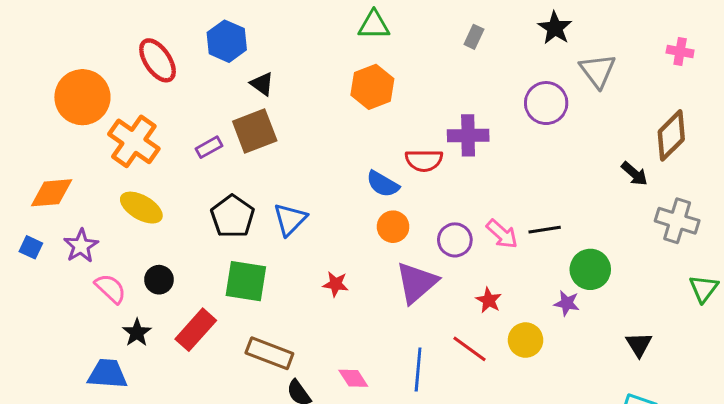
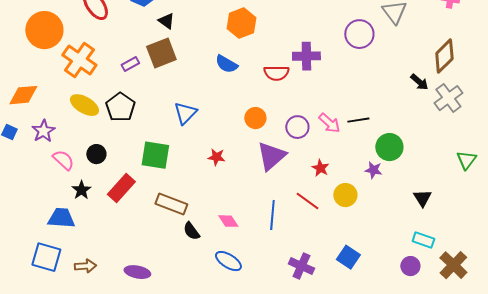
blue semicircle: (383, 184) -> (226, 64), moved
black pentagon: (233, 216) -> (120, 107), moved
gray cross: (677, 221) -> (448, 98), moved, turned 36

